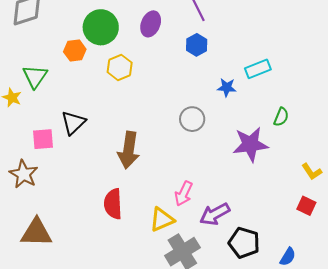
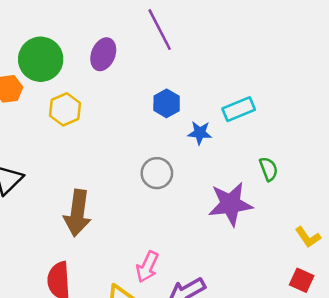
blue hexagon: (197, 45) -> (167, 103), moved
green semicircle: (281, 117) -> (269, 169), turned -42

